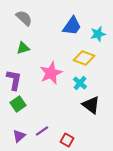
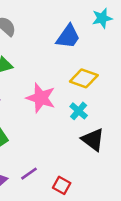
cyan star: (98, 34) -> (102, 18), moved
pink star: (51, 73) -> (41, 98), turned -30

